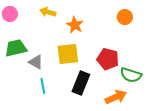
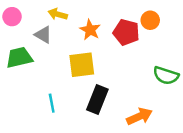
red pentagon: (108, 59) -> (126, 32), moved
gray triangle: (36, 62) -> (43, 35), moved
green semicircle: (131, 75) -> (166, 76), moved

